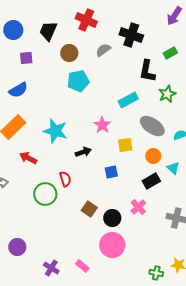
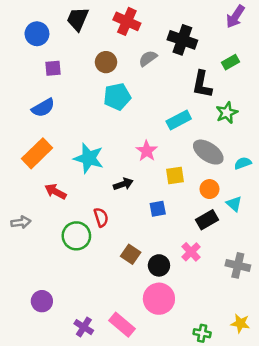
black trapezoid: (48, 31) -> (78, 19), moved
pink rectangle: (82, 266) -> (122, 325), size x1.5
green cross: (156, 273) -> (202, 333), moved

